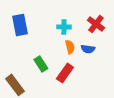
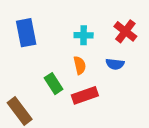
orange semicircle: (70, 47) -> (80, 65), moved
red rectangle: (65, 73) -> (85, 95), turned 36

